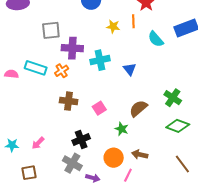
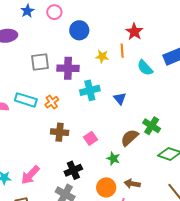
purple cross: (72, 48) -> (68, 68), moved
green cross: (173, 98) -> (152, 126), moved
pink arrow: (38, 143) -> (30, 175), size x1.5

